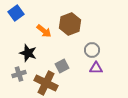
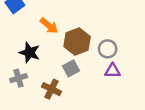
brown hexagon: (70, 24) -> (77, 42), moved
brown cross: (46, 83) -> (51, 89), size x0.7

